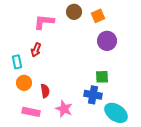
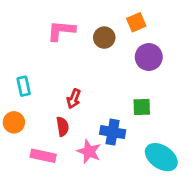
brown circle: (74, 12) -> (104, 38), moved
red arrow: (36, 50) -> (74, 99), moved
orange circle: (24, 83) -> (14, 122), moved
blue cross: (93, 95) -> (113, 132), moved

